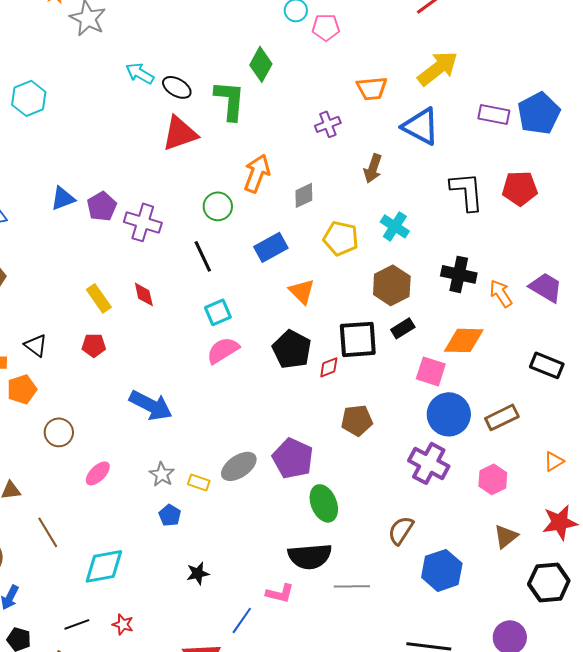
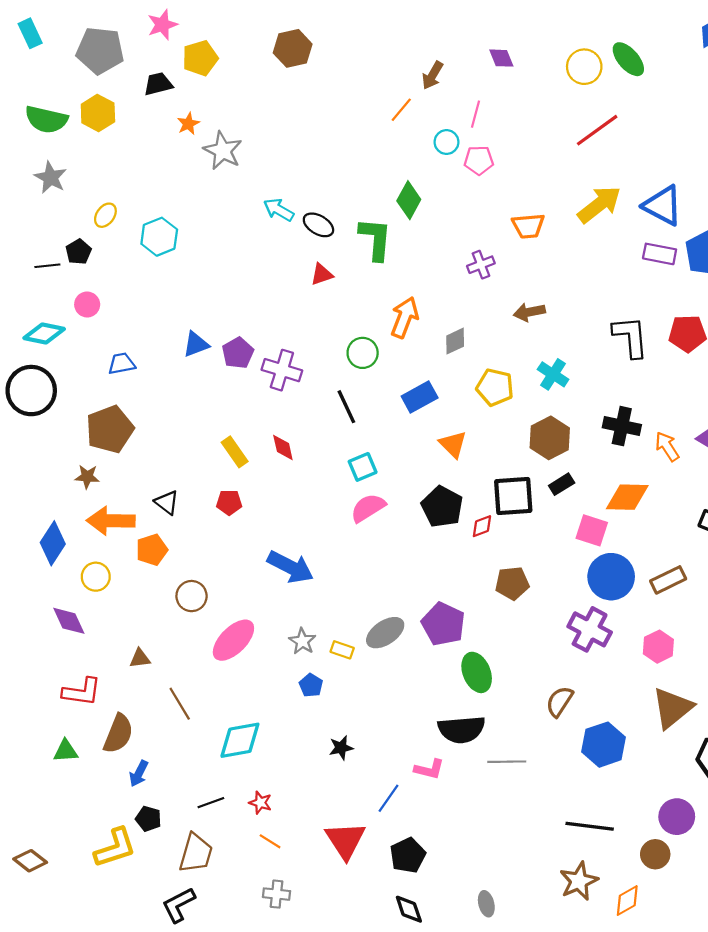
blue triangle: (421, 126) -> (663, 205), moved
red triangle: (180, 133) -> (322, 274), size x0.6
brown arrow: (373, 168) -> (529, 312), turned 60
pink ellipse: (98, 473) -> (233, 640), size x1.6
brown triangle: (506, 536) -> (672, 708), size x1.6

